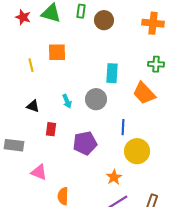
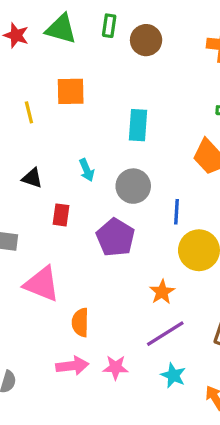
cyan rectangle: (112, 73) -> (138, 125), moved
gray circle: (96, 99) -> (133, 186), moved
purple pentagon: (85, 143) -> (116, 237), turned -30
pink triangle: (39, 172) -> (42, 284), size x1.4

